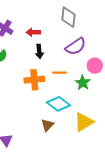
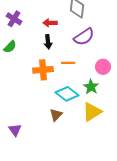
red arrow: (33, 32) -> (50, 23), moved
pink circle: (95, 66) -> (103, 67), moved
green star: (83, 83) -> (91, 87), moved

